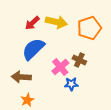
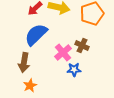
brown arrow: (21, 77) -> (24, 63), turned -84

